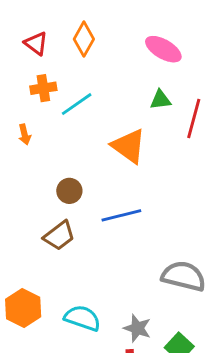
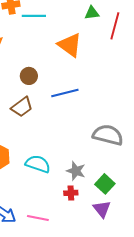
cyan line: (77, 104) -> (34, 16), turned 35

